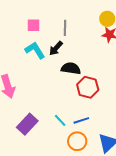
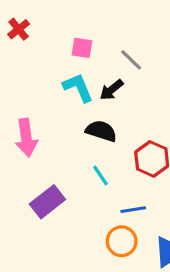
gray line: (65, 28) -> (131, 60), turned -56
black semicircle: (71, 68) -> (101, 131), moved
cyan line: (60, 120) -> (100, 176), moved

